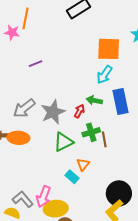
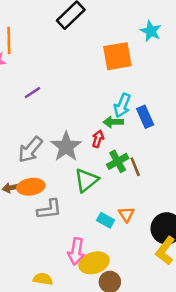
cyan arrow: (105, 75) -> (122, 105), moved
blue rectangle: (120, 102) -> (145, 117), size x0.7
orange triangle: (83, 164) -> (126, 214), moved
gray L-shape: (23, 199) -> (49, 209), moved, turned 135

